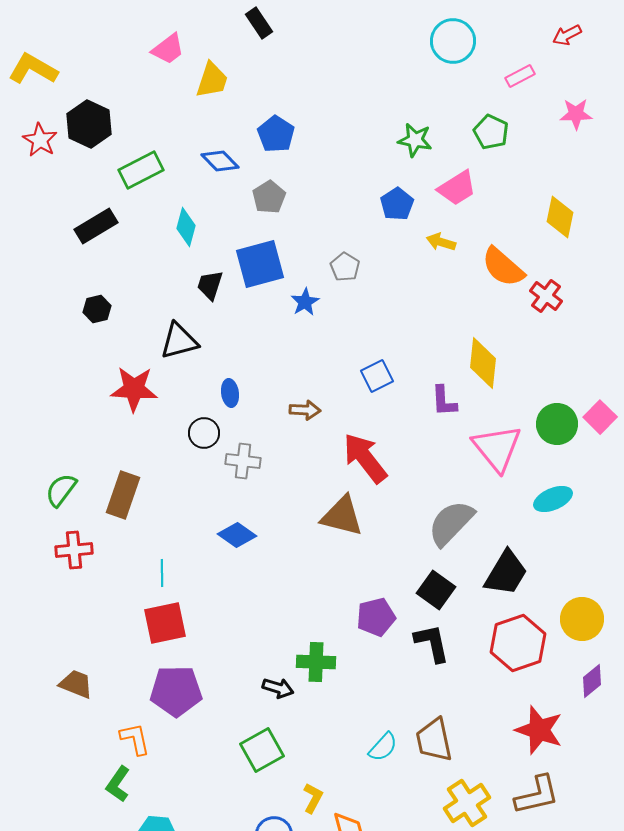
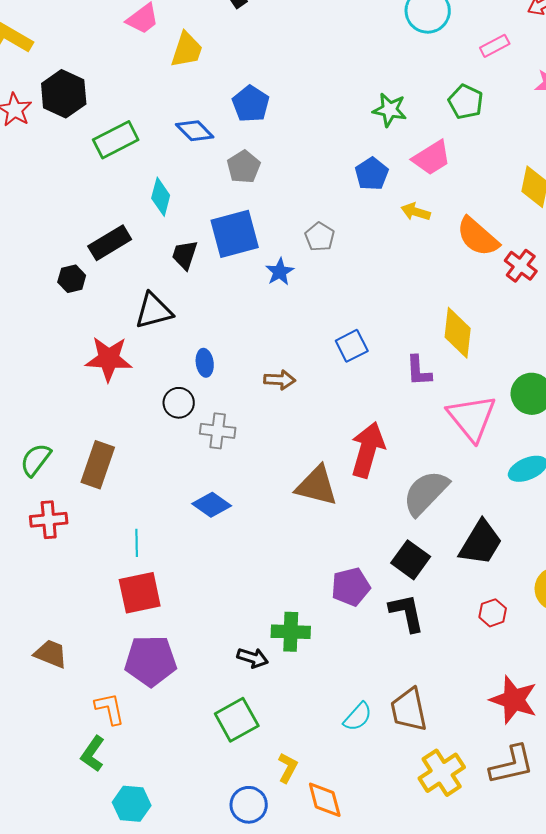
black rectangle: (96, 226) -> (110, 243), moved
red arrow: (365, 458) -> (368, 450), moved, turned 54
red hexagon: (518, 643) -> (493, 613), size x0.5

